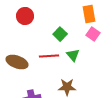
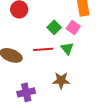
pink square: (93, 34) -> (73, 27), moved

